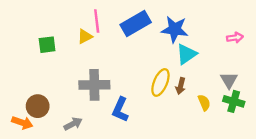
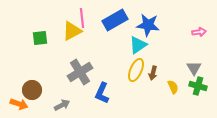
yellow triangle: (85, 36) -> (72, 31), size x1.5
cyan triangle: (186, 54) -> (138, 45), moved
gray cross: (94, 85) -> (80, 72), turned -30

